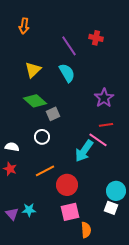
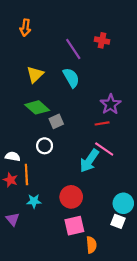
red line: (106, 125) -> (102, 123), moved
orange line: (45, 171) -> (26, 175), moved, turned -66
cyan star: (29, 210) -> (34, 201), moved
purple triangle: (12, 214) -> (13, 219), moved

